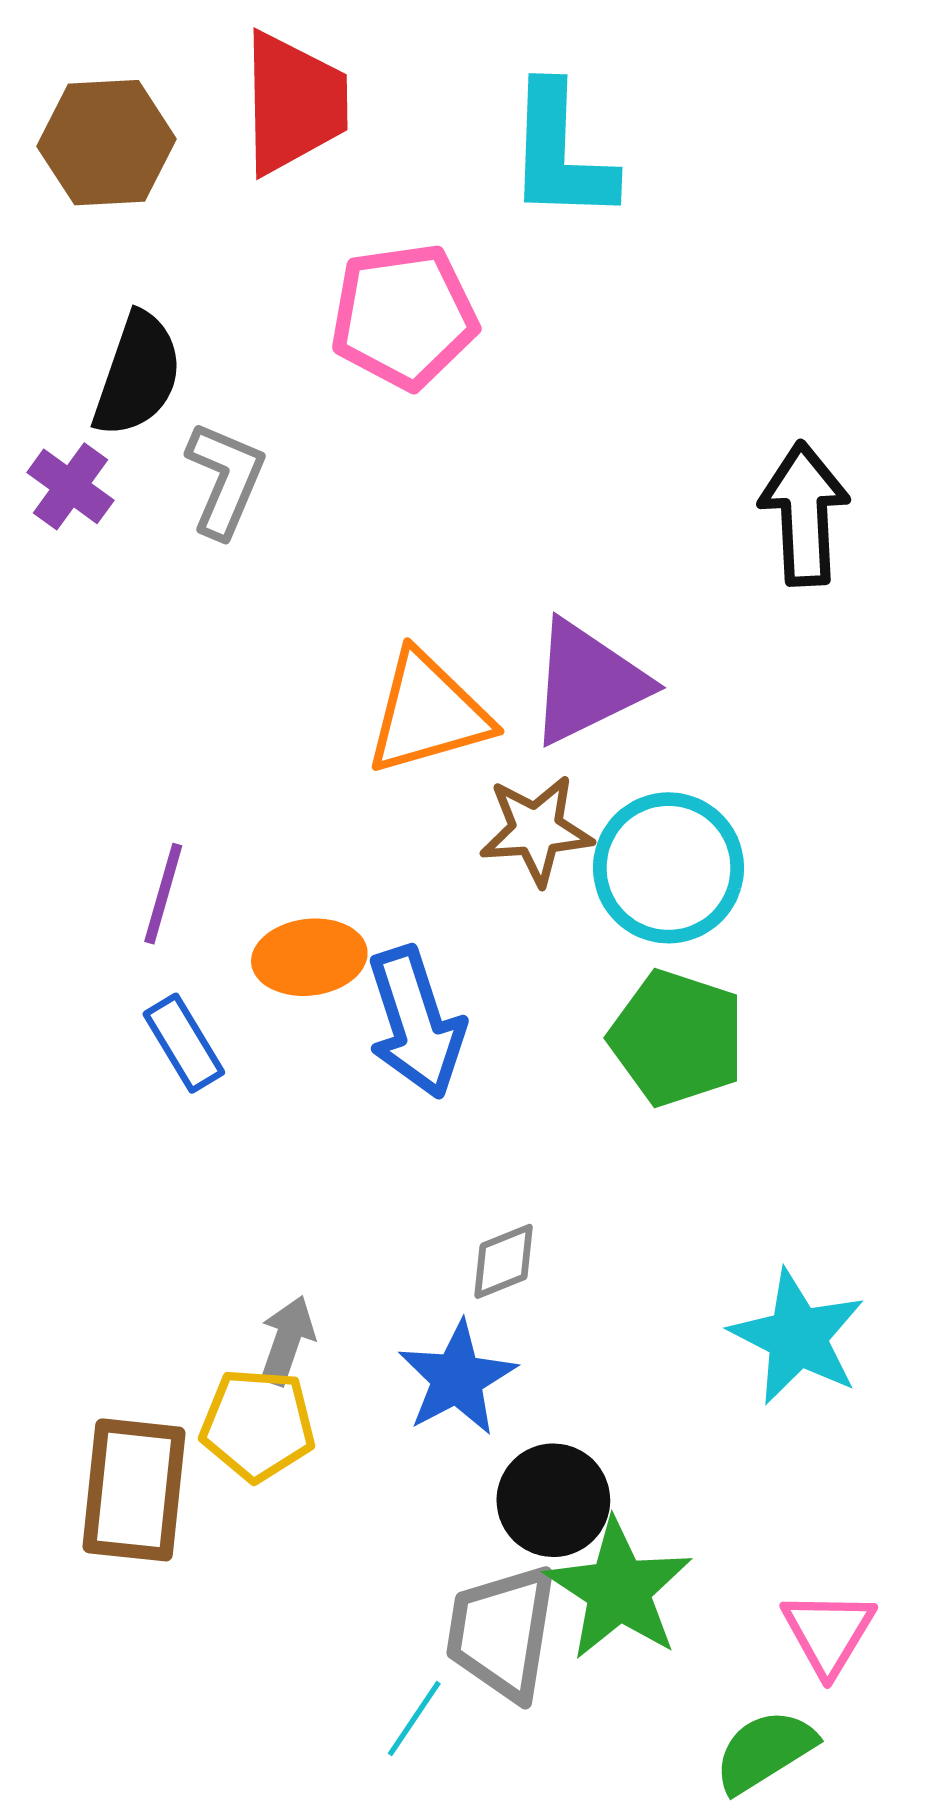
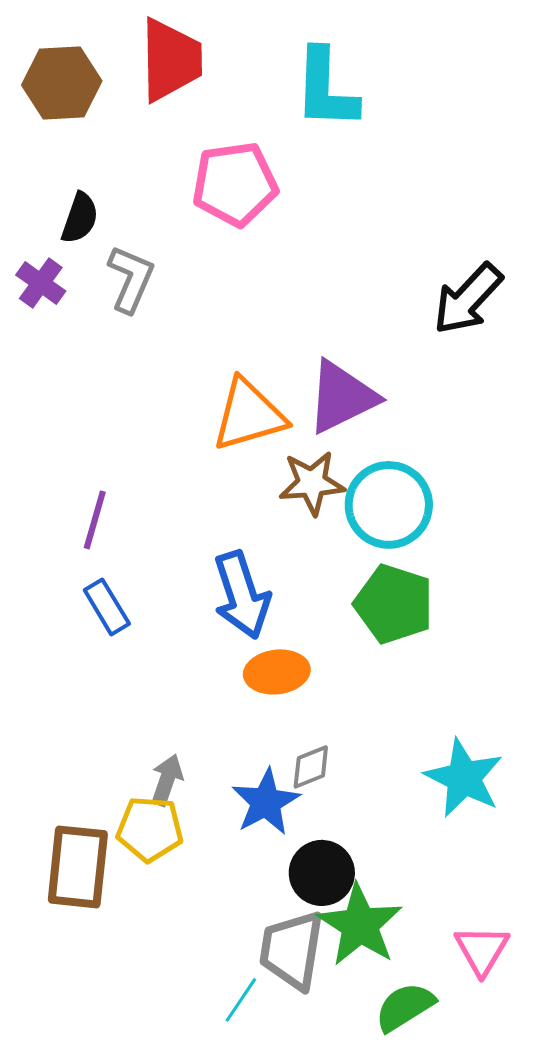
black semicircle: (137, 375) -> (80, 218), size x0.7
black arrow: (804, 514) -> (468, 299), turned -134
orange ellipse: (309, 957) -> (277, 672), moved
gray diamond: (504, 1261) -> (311, 767), moved
green semicircle: (765, 1751) -> (405, 1007), moved

